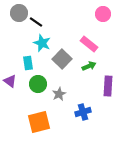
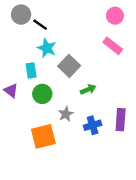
pink rectangle: (89, 44) -> (113, 46), moved
green arrow: (89, 66) -> (88, 89), moved
purple rectangle: (108, 86) -> (121, 120), moved
gray star: (59, 94) -> (66, 114), moved

